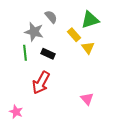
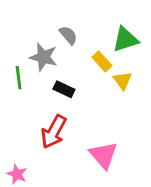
green line: (25, 53) -> (19, 78), moved
pink triangle: (87, 99) -> (103, 155), moved, size x1.5

